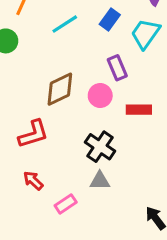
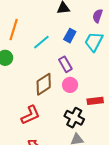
purple rectangle: (117, 68) -> (65, 64), moved
red rectangle: (139, 110) -> (95, 101), moved

